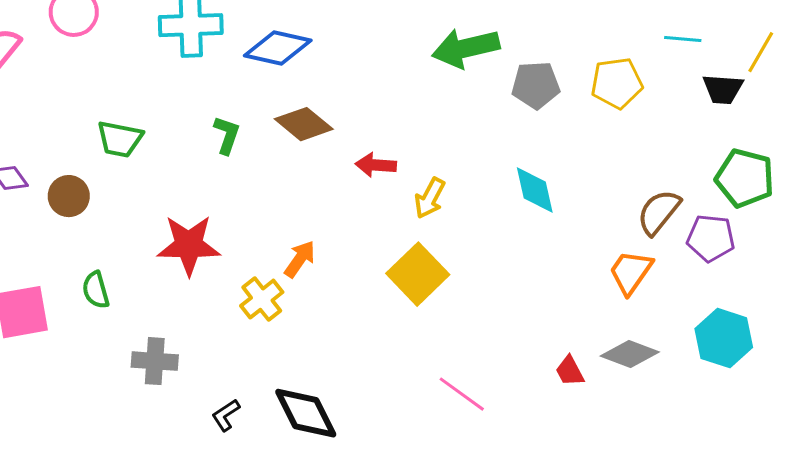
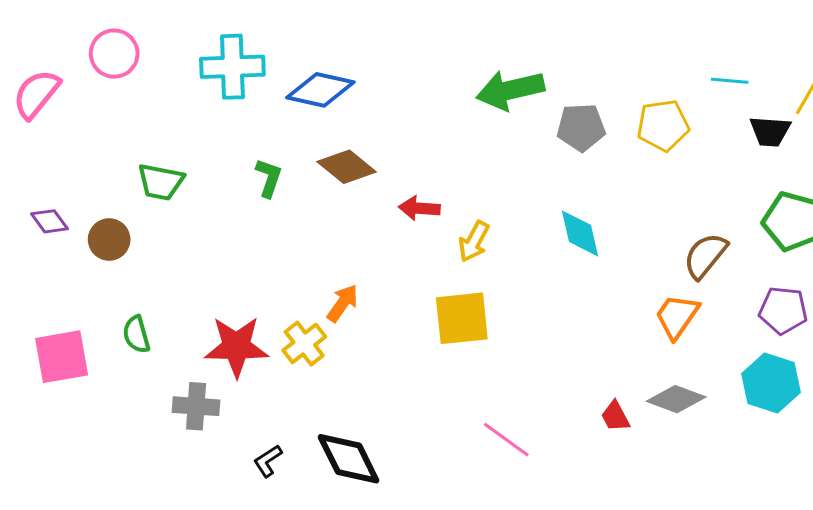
purple pentagon: (711, 238) -> (783, 310), moved
red star: (189, 245) -> (236, 347), moved
yellow square: (418, 274) -> (462, 318), turned 38

